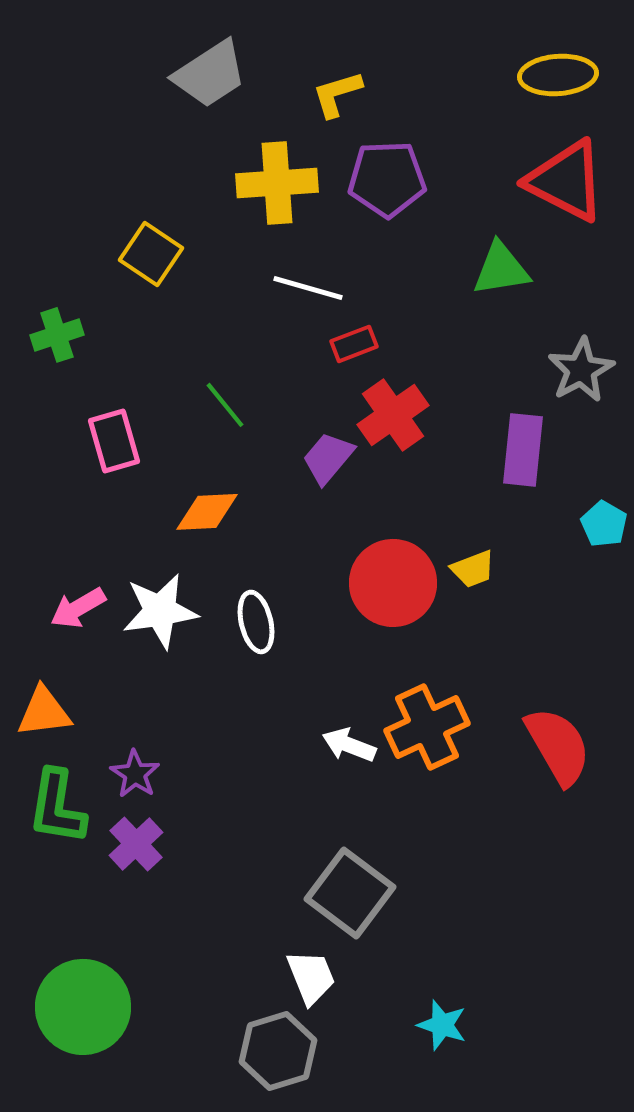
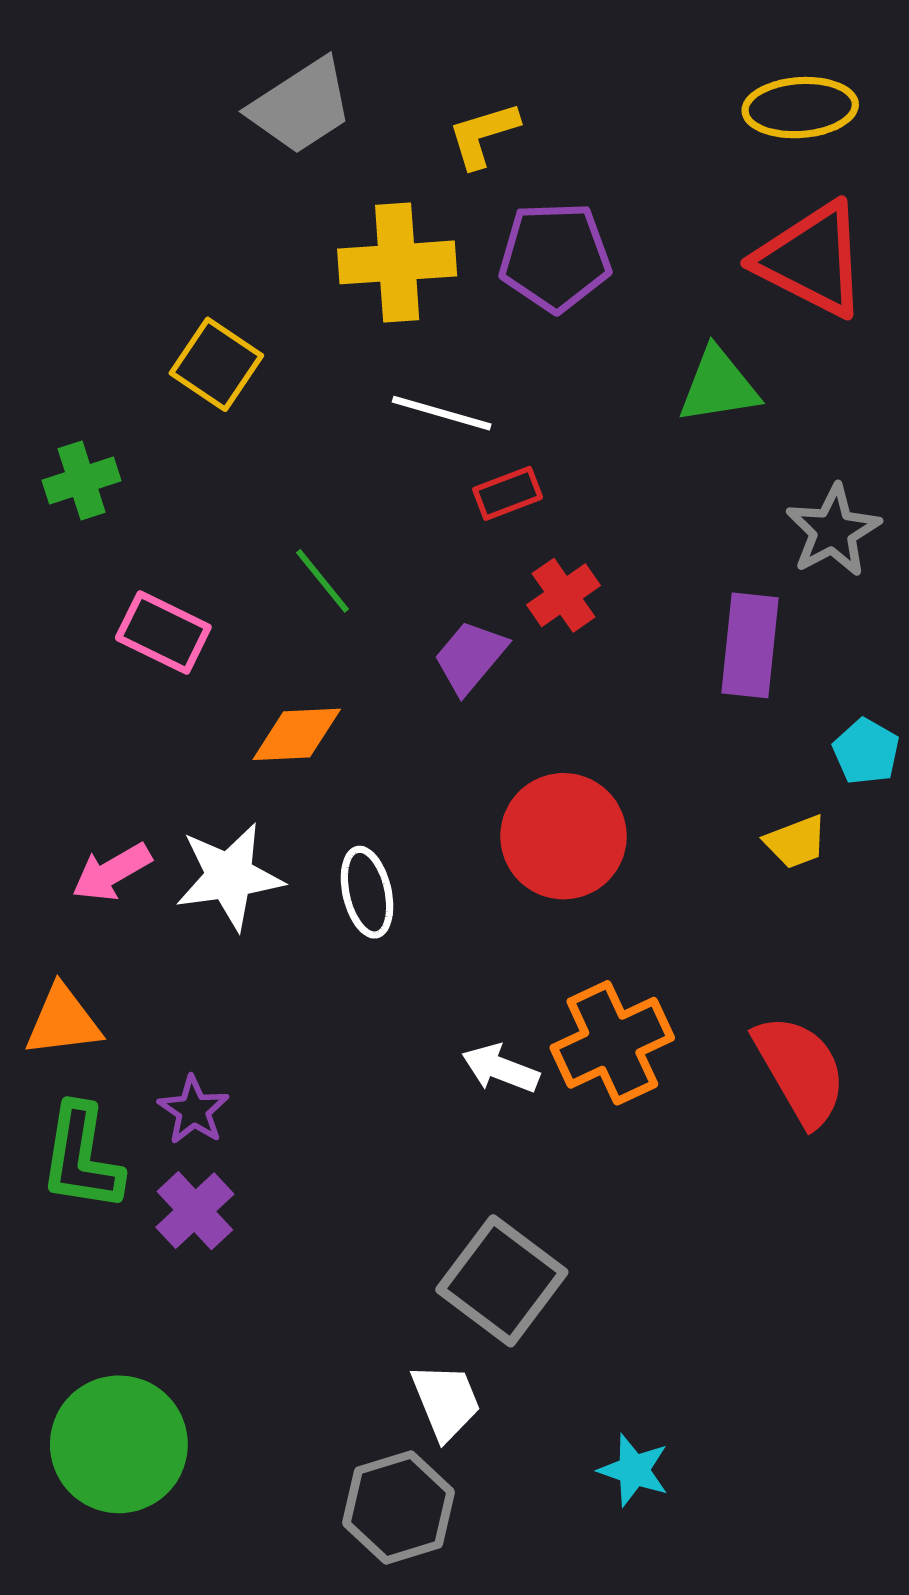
red cross: (393, 415) -> (564, 595), size x0.7
pink rectangle: (114, 441) -> (163, 633), turned -48
yellow trapezoid: (473, 569) -> (796, 842), moved

